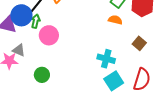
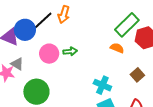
green arrow: (36, 21) -> (70, 51), moved, turned 64
green circle: (42, 75) -> (36, 92), size x1.6

